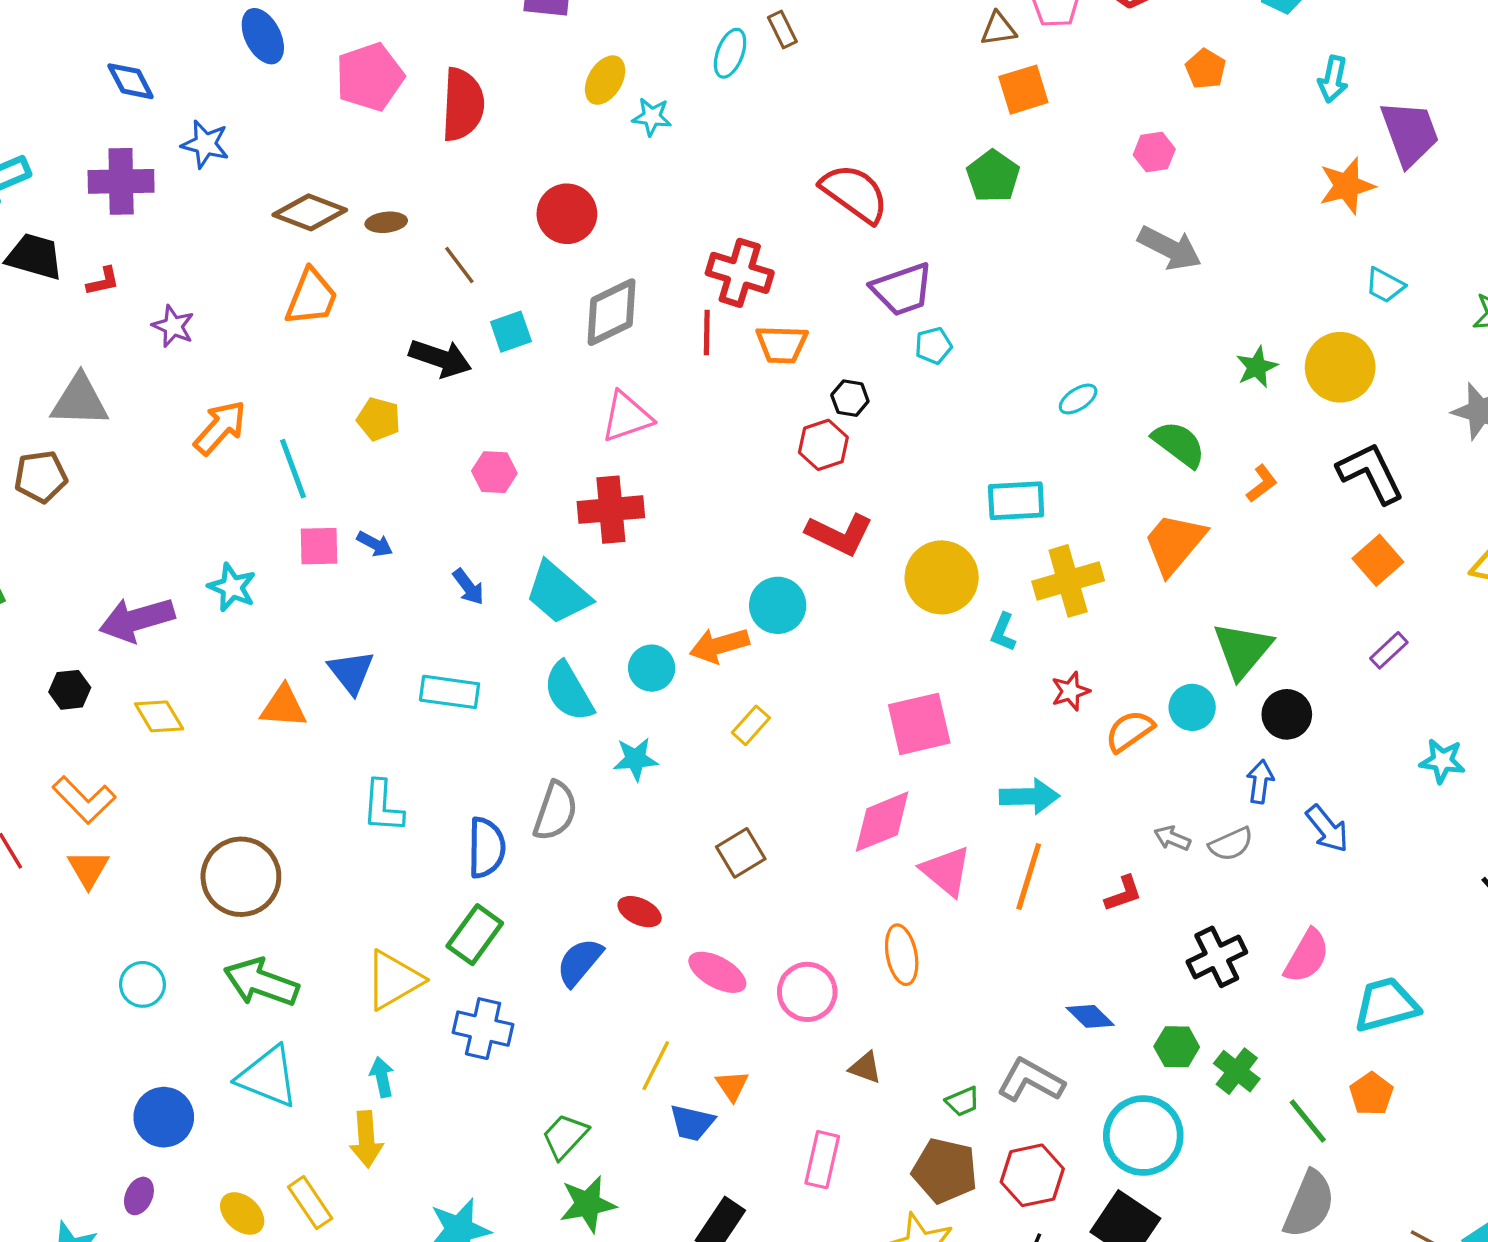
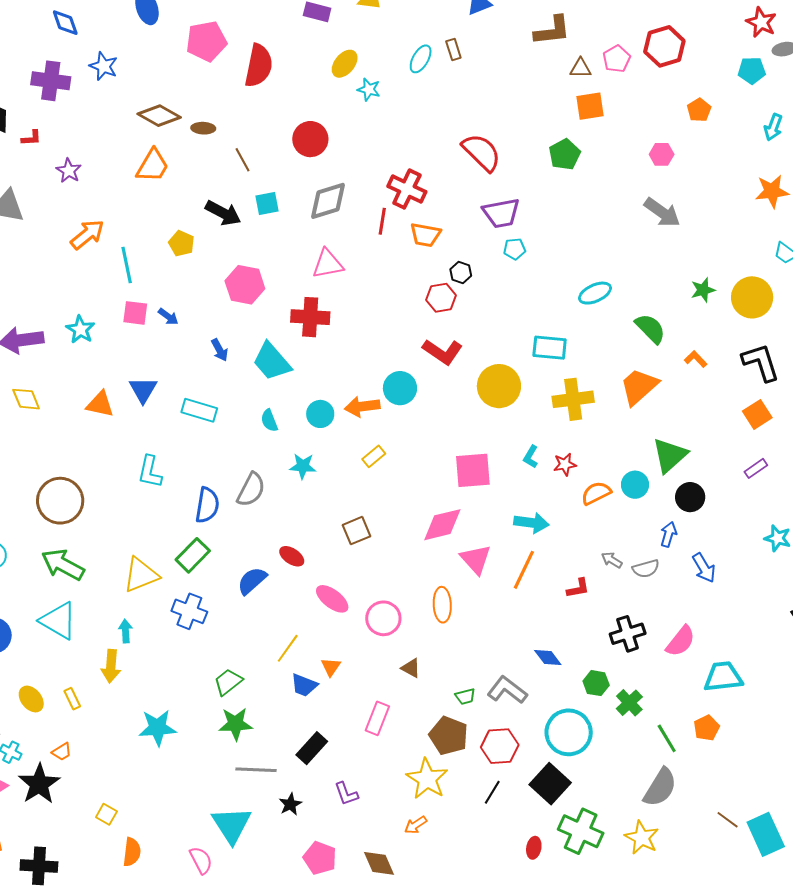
cyan ellipse: (1078, 399) -> (595, 293), size x1.4
pink hexagon: (494, 472) -> (245, 285), size x1.5
orange L-shape: (1262, 484) -> (696, 359), turned -105
cyan L-shape: (1003, 632) -> (531, 457), moved
cyan semicircle: (569, 692) -> (269, 421), size x0.6
yellow rectangle: (310, 1203) -> (72, 699), size x0.7

